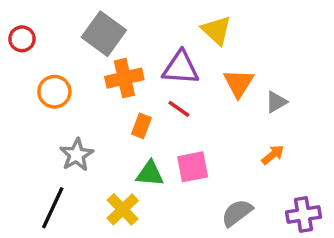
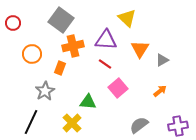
orange rectangle: (141, 126) -> (60, 68), moved
pink square: (193, 167) -> (118, 88), moved, turned -30

